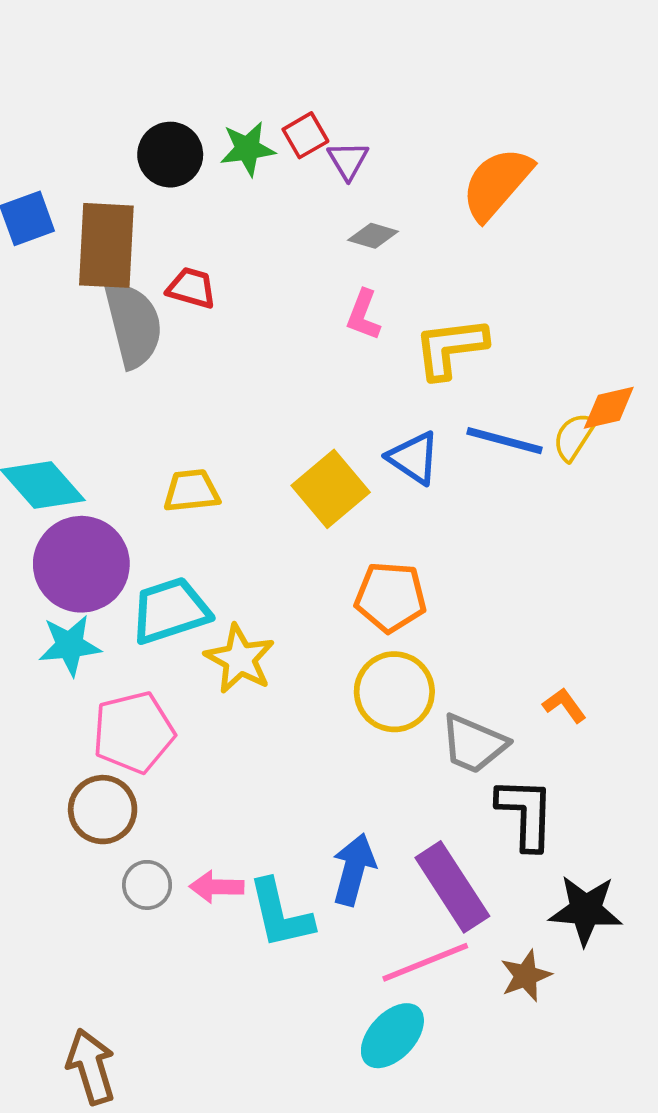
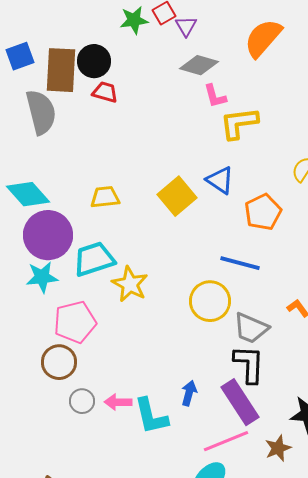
black circle: (170, 155) -> (94, 61), moved
gray diamond: (373, 236) -> (199, 65), size x1.5
pink L-shape: (363, 315) -> (215, 96), moved, turned -36
gray semicircle: (134, 325) -> (41, 112), moved
blue line: (504, 441) -> (240, 263), moved
orange pentagon: (390, 597) -> (263, 212), moved, turned -30
black L-shape: (526, 813) -> (249, 364), moved
blue arrow: (354, 869) -> (189, 393), size x0.7

